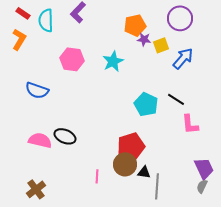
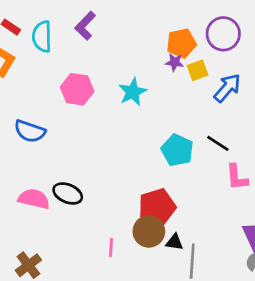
orange pentagon: (135, 25) -> (181, 43), moved

